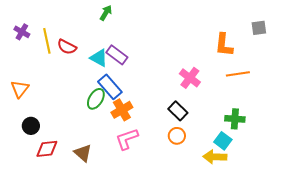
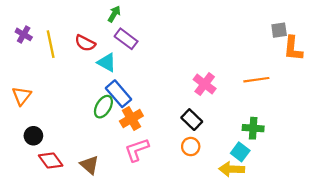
orange L-shape: (224, 45) -> (293, 48), moved
red semicircle: (67, 47) -> (85, 43), moved
purple rectangle: (117, 55) -> (126, 39), moved
red diamond: (47, 149) -> (51, 161), turned 60

